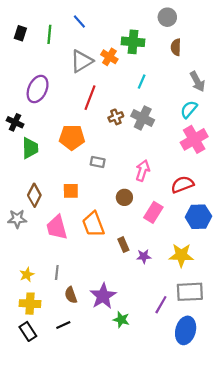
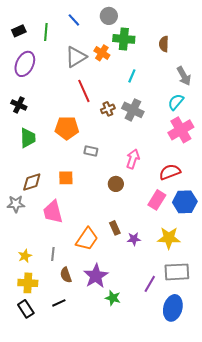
gray circle: (167, 17) -> (109, 16), moved
black rectangle: (20, 33) -> (19, 31), turned 48
purple ellipse: (38, 89) -> (25, 64), moved
red line: (90, 98) -> (84, 91), turned -45
black cross: (15, 122) -> (19, 105), moved
brown diamond: (34, 195) -> (32, 182), turned 45
pink rectangle: (153, 212) -> (157, 200), moved
orange trapezoid: (93, 224) -> (87, 239), moved, turned -125

